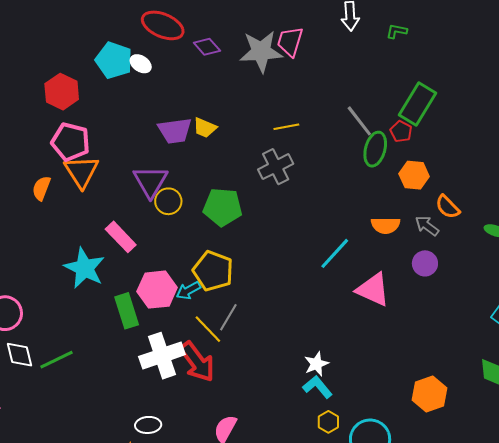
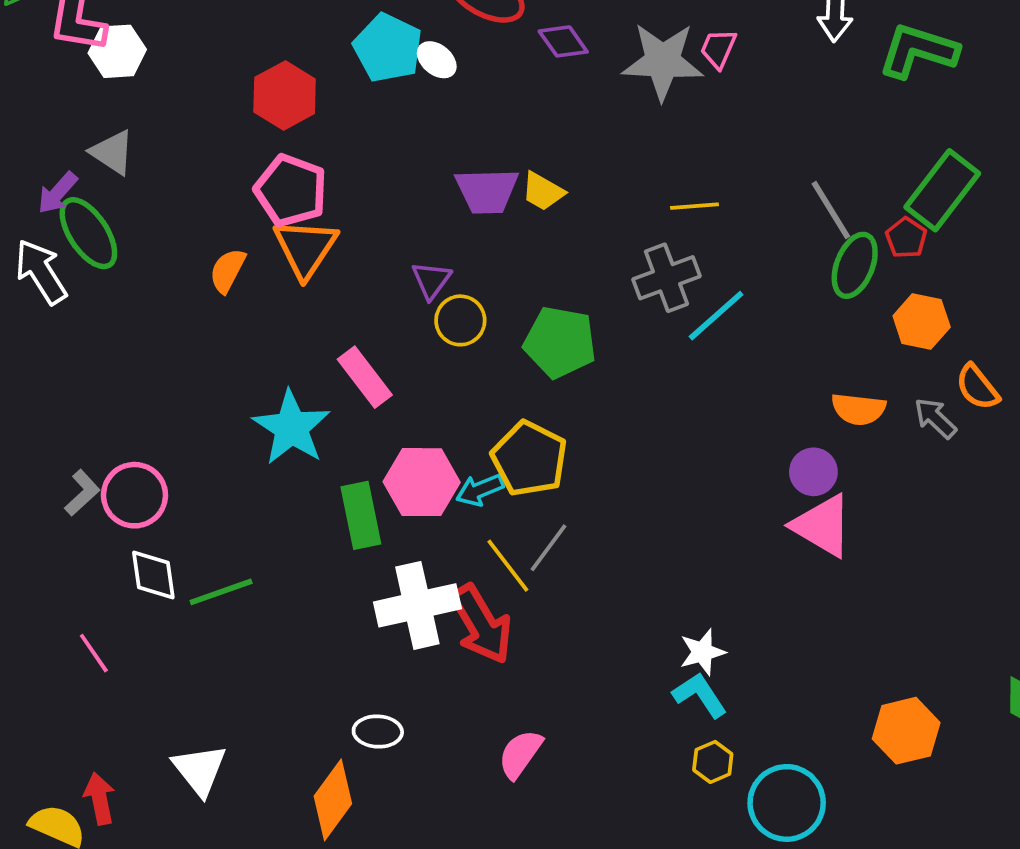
green L-shape: (397, 31) -> (918, 51), size x2.0
pink trapezoid: (290, 42) -> (718, 49), size x0.7
purple triangle: (151, 181) -> (431, 280), size x0.6
cyan line: (335, 253) -> (716, 316), moved
purple circle: (425, 263) -> (813, 472), moved

